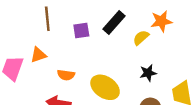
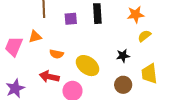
black rectangle: (114, 22) -> (97, 14), turned -48
yellow semicircle: (141, 38) -> (144, 36), moved

